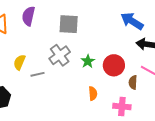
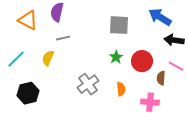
gray square: (69, 24) -> (119, 25), moved
gray cross: (60, 55) -> (88, 84), moved
gray line: (38, 74) -> (63, 38), moved

